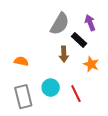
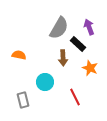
orange semicircle: (21, 61) -> (19, 55), moved
cyan circle: (51, 88) -> (45, 82), moved
gray rectangle: (23, 97) -> (23, 100), size x0.7

